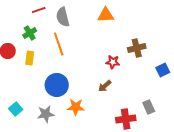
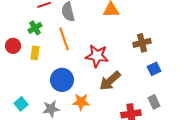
red star: (113, 62) -> (97, 56), moved, size x1.6
blue square: (163, 70) -> (154, 69), moved
brown arrow: (105, 86) -> (110, 81), size x1.6

